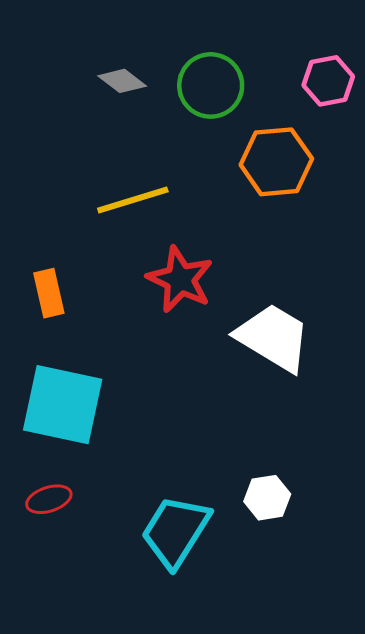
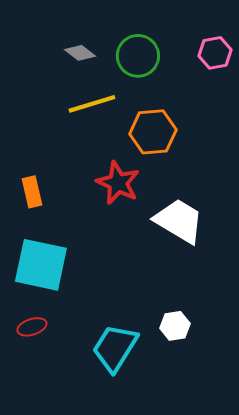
orange hexagon: (276, 162) -> (153, 132), moved
yellow line: (133, 200) -> (92, 104), moved

